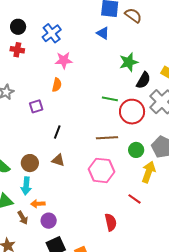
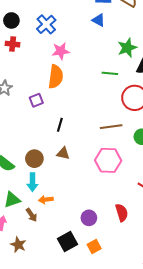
orange semicircle: (57, 85) -> (56, 77), size x1.6
green line: (110, 99) -> (110, 73), moved
purple circle: (49, 221) -> (89, 218), moved

